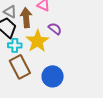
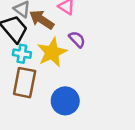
brown arrow: (26, 18) -> (42, 20), turned -60
brown rectangle: (20, 67) -> (25, 83), turned 30

